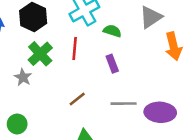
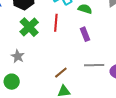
gray star: (23, 77) -> (18, 56), moved
brown line: (77, 99) -> (61, 73), moved

